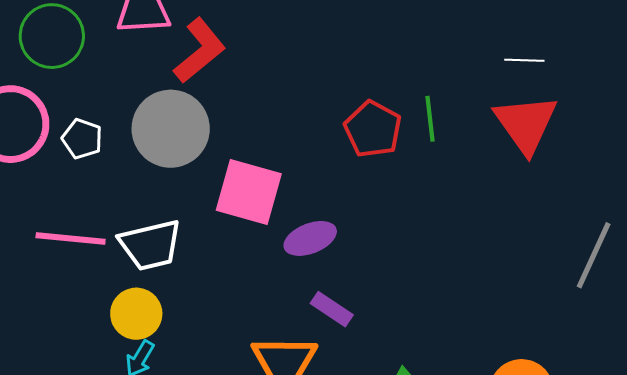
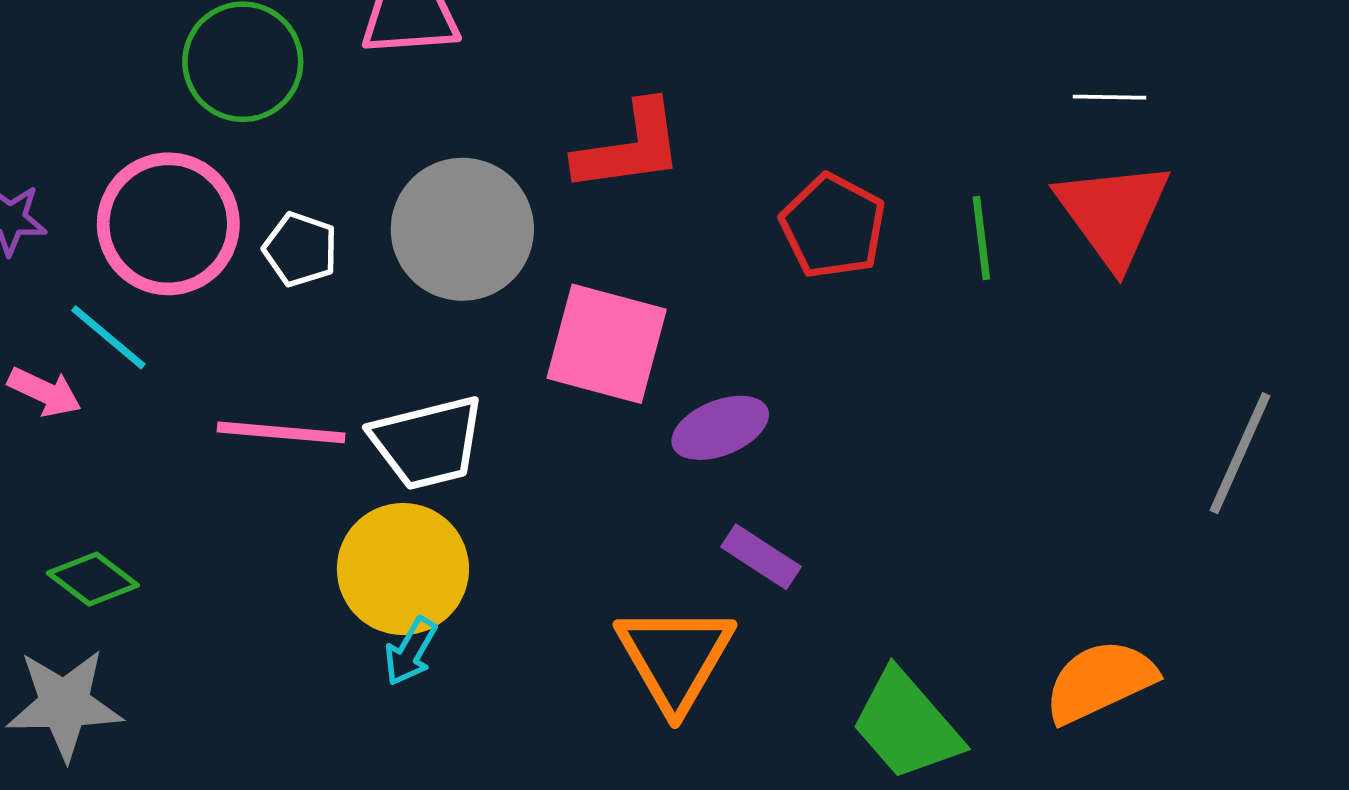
red L-shape: (200, 51) -> (629, 147), moved, turned 32
green line: (430, 119) -> (981, 238), moved
yellow circle: (136, 314) -> (403, 569), size x1.4

